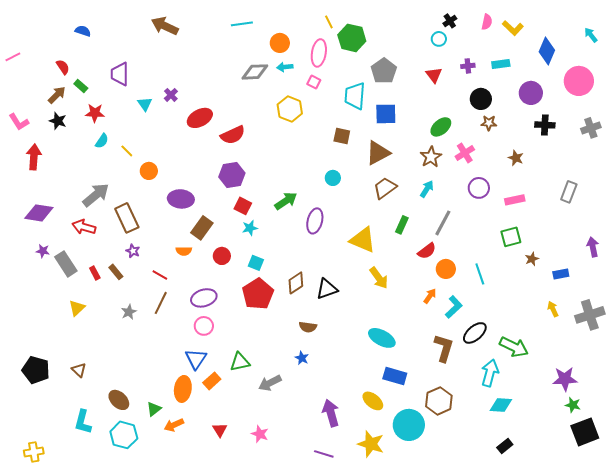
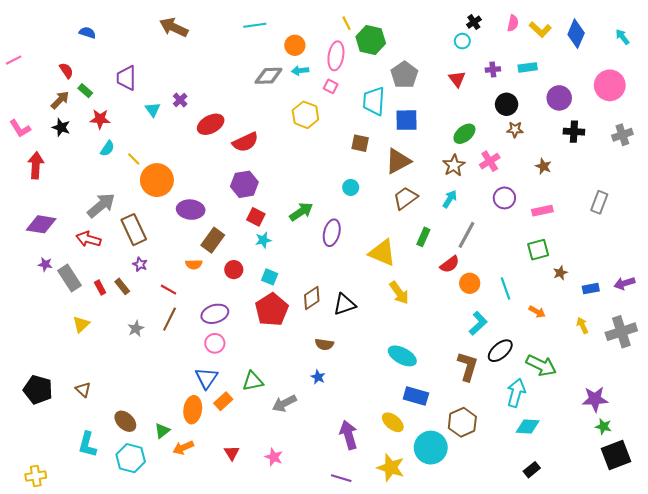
blue diamond: (547, 51) -> (576, 34), moved
orange circle: (149, 171) -> (157, 180), size x1.8
purple arrow: (593, 247) -> (624, 283), moved, turned -96
orange arrow: (430, 296) -> (537, 312), moved, turned 84

